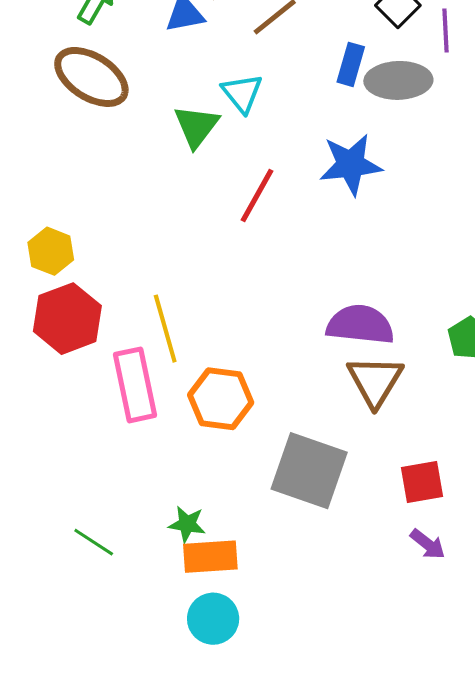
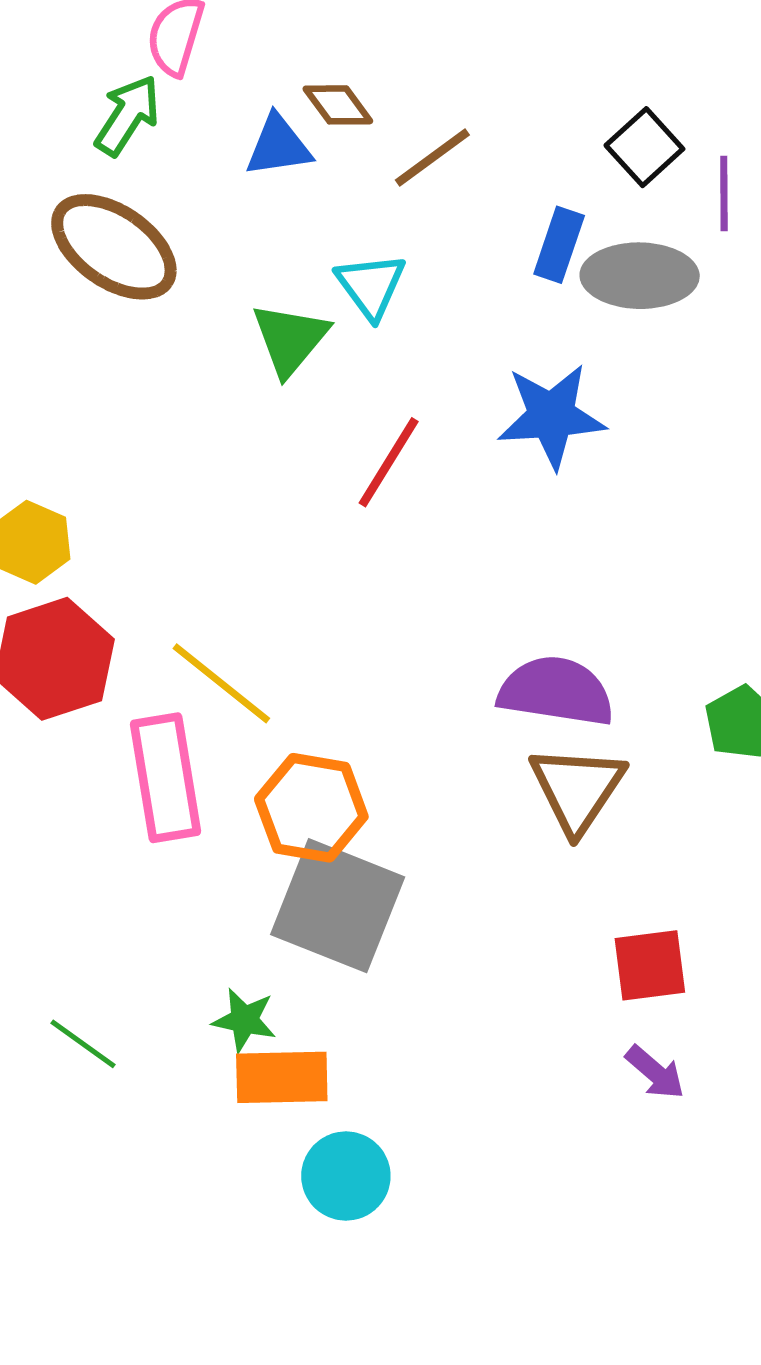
yellow line: (165, 329) -> (221, 683), turned -38
gray square: (309, 471) -> (338, 906), moved
cyan circle: (213, 619) -> (346, 1176), moved

